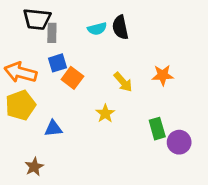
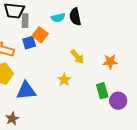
orange star: (163, 75) -> (110, 62), moved
orange square: (72, 78) -> (40, 35), moved
blue triangle: (53, 129) -> (26, 91), size x1.5

